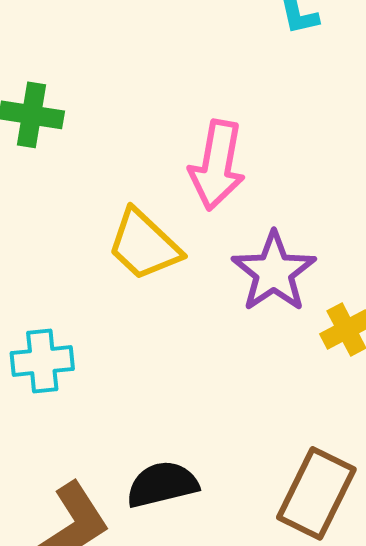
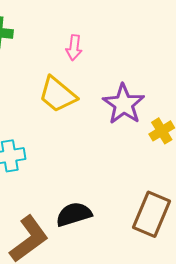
pink arrow: (217, 165) -> (74, 48), moved, size x0.6

